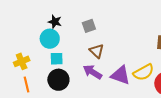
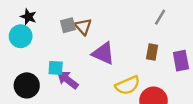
brown triangle: (97, 51) -> (83, 27), moved
cyan square: (57, 59) -> (56, 68), moved
purple triangle: (120, 75) -> (103, 53), moved

